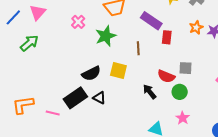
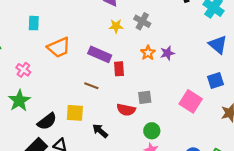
green star: (106, 36) -> (19, 101), moved
brown line: (138, 48) -> (91, 86), turned -56
black arrow: (150, 92) -> (100, 131), moved
green circle: (180, 92) -> (152, 131), moved

